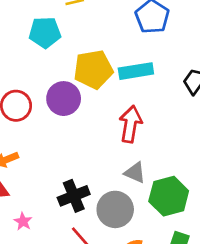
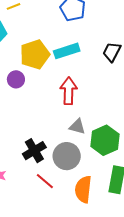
purple circle: (64, 99) -> (16, 79), size x0.7

